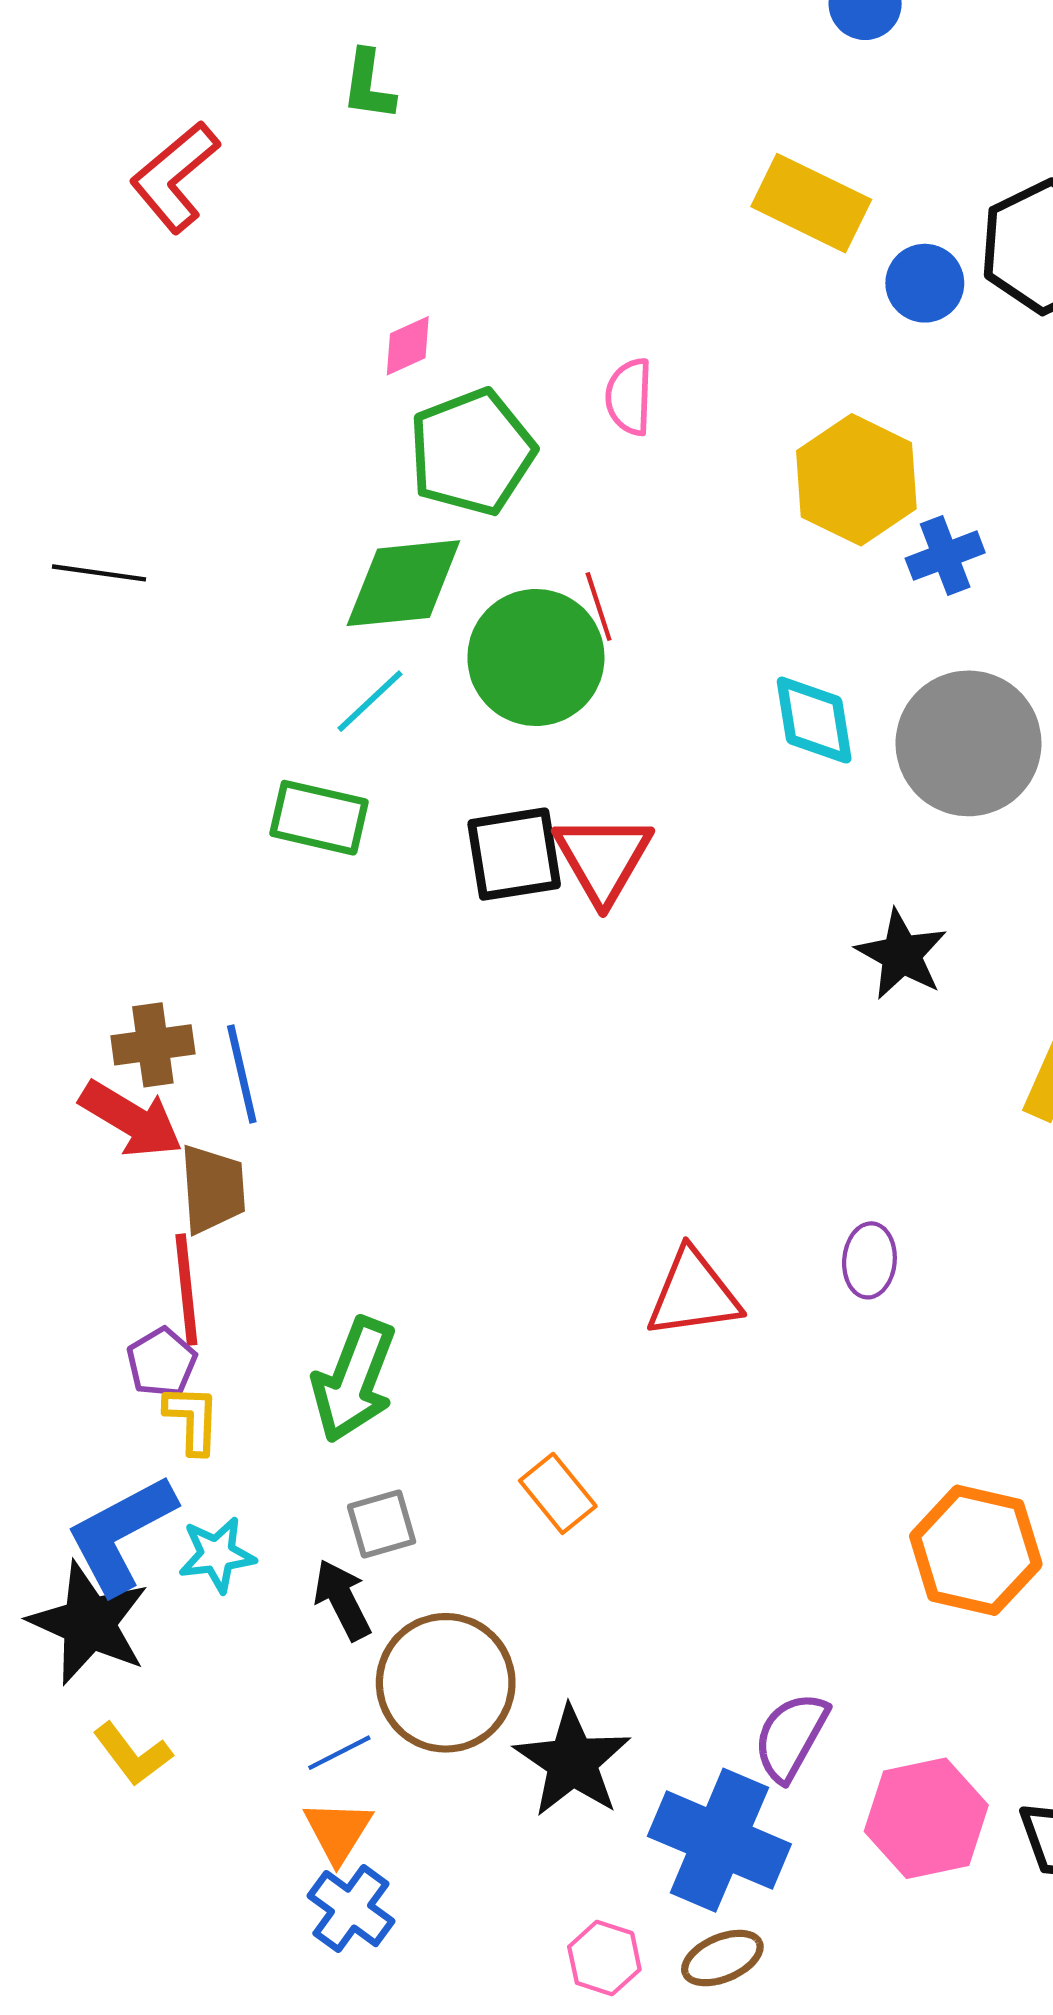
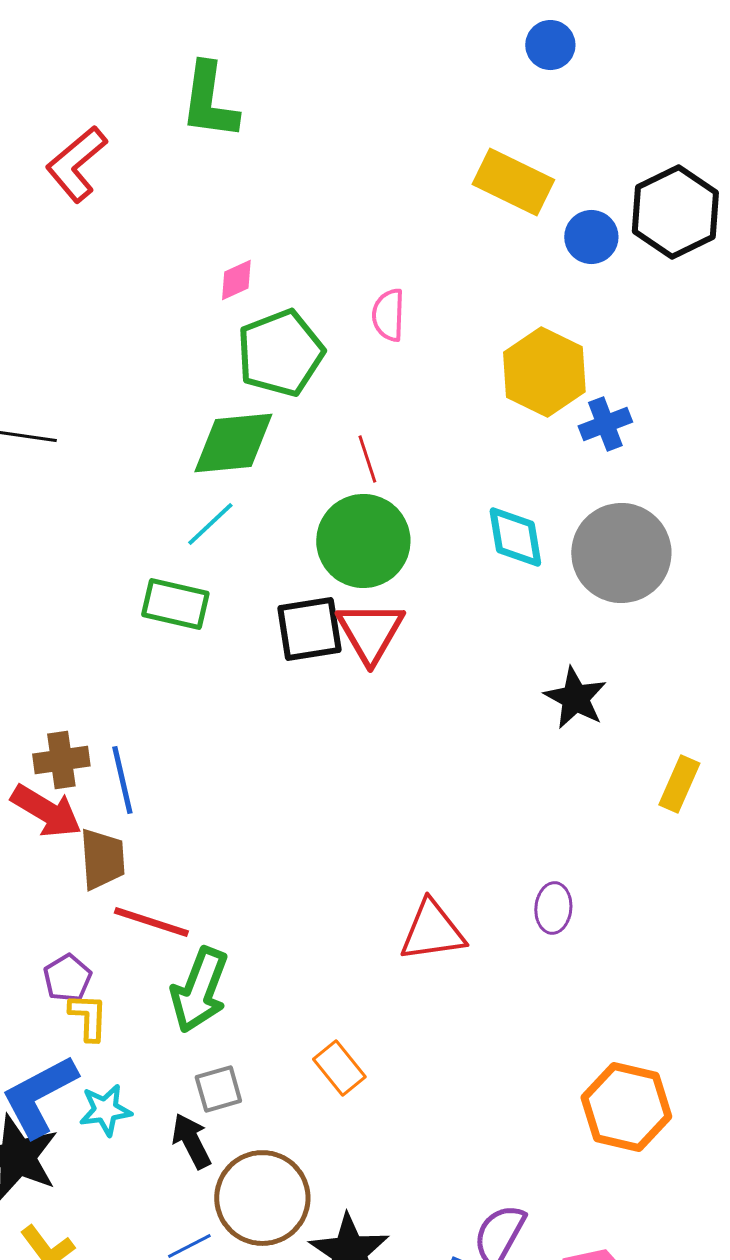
green L-shape: (368, 85) -> (209, 101), size x1.6
green circle: (536, 657) -> (363, 541), moved
red line: (186, 1290) -> (151, 922), moved, turned -66

